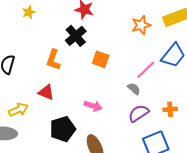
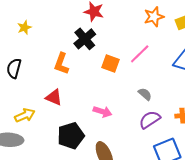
yellow star: (29, 12) -> (24, 28), moved
orange star: (141, 25) -> (154, 17), moved
pink line: (146, 70) -> (140, 54), moved

